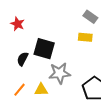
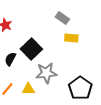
gray rectangle: (90, 17) -> (62, 18), moved
black square: (44, 49) -> (31, 49), turned 30

